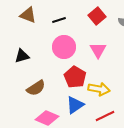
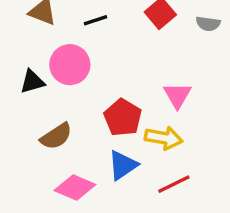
pink circle: (64, 47) -> (70, 65), moved
pink triangle: (98, 50) -> (177, 95), moved

